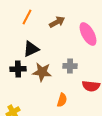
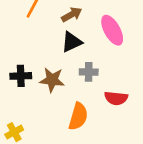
black triangle: (31, 49) -> (72, 42), moved
orange semicircle: (62, 100) -> (78, 116), size x1.5

